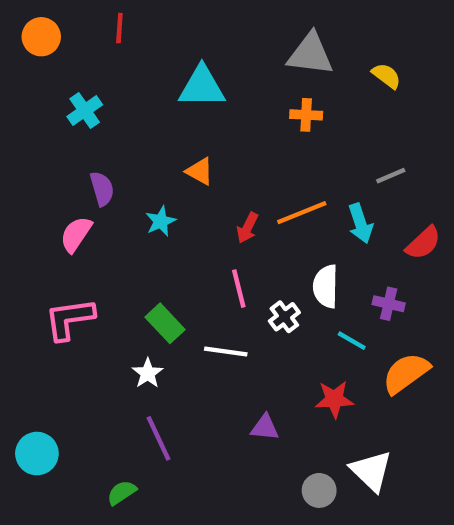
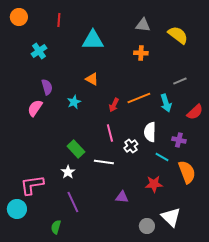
red line: (119, 28) -> (59, 20), moved
gray triangle: (310, 54) -> (143, 25), size x0.7
yellow semicircle: (386, 76) -> (178, 35), size x1.5
pink L-shape: (69, 319) -> (32, 185), moved
orange semicircle: (406, 373) -> (187, 172), turned 105
green semicircle: (122, 493) -> (56, 227), turned -40

